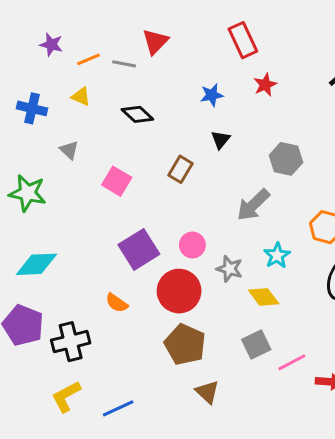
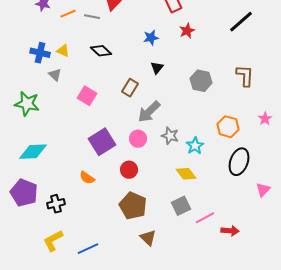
yellow triangle: (81, 97) -> (63, 51), moved
blue cross: (32, 108) -> (40, 53), moved
gray arrow: (253, 205) -> (149, 112), moved
gray star: (230, 269) -> (170, 136), moved
red circle: (179, 291) -> (129, 170), size x0.6
black cross: (71, 342) -> (56, 204), size x0.7

